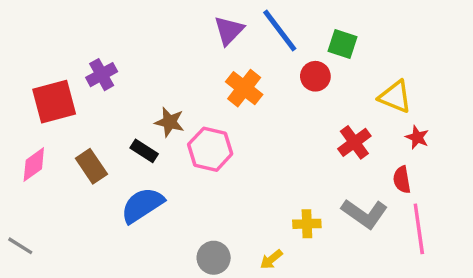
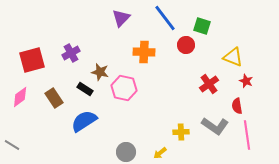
purple triangle: (229, 30) -> (121, 18), moved
purple cross: (102, 75) -> (71, 53), moved
orange cross: (244, 88) -> (144, 52), turned -35

